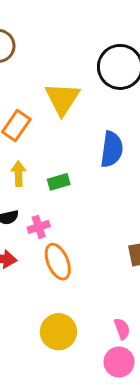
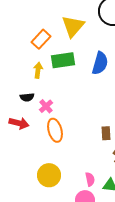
green rectangle: (59, 182) -> (63, 60), moved, size x1.6
pink cross: (39, 227) -> (46, 106), turned -32

